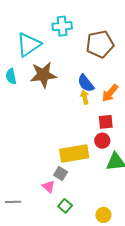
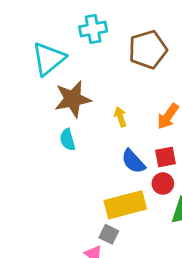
cyan semicircle: (11, 76) -> (67, 140), moved
blue semicircle: (86, 83) -> (133, 161), moved
yellow arrow: (85, 97) -> (120, 117), moved

